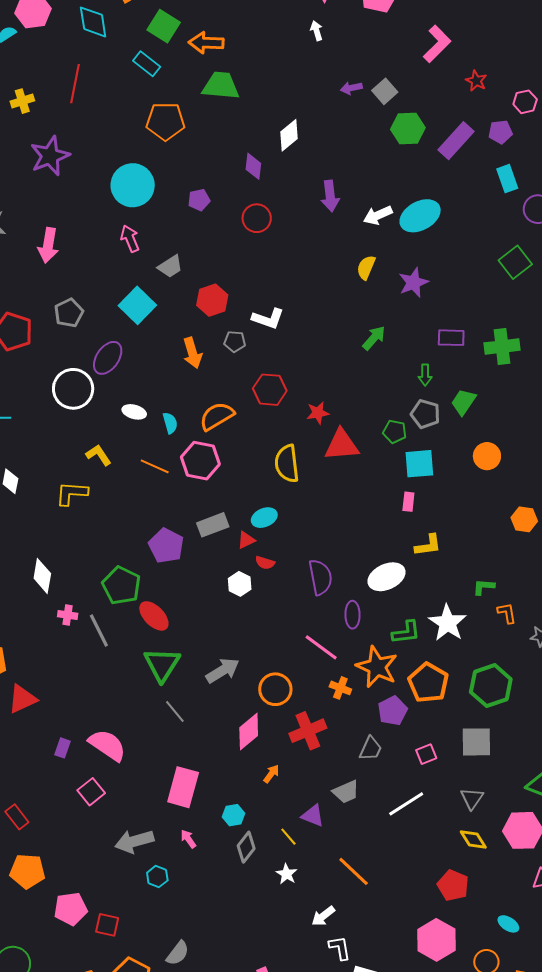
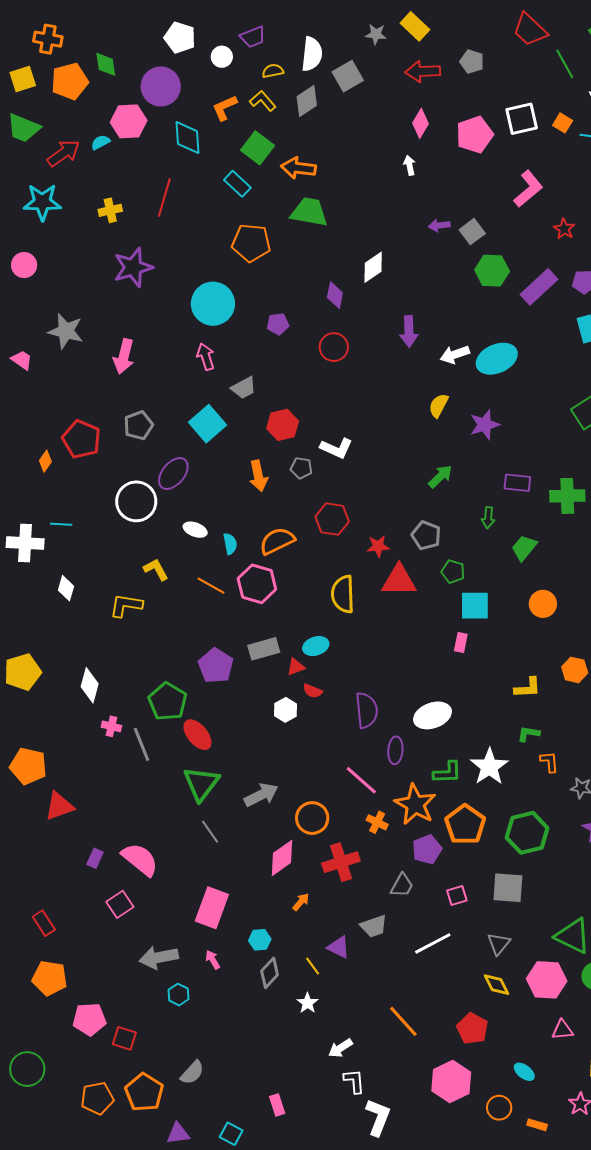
gray pentagon: (425, 414) -> (426, 535), moved
yellow L-shape: (428, 545) -> (528, 688), moved
orange line: (354, 871) -> (403, 1021), moved

